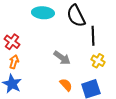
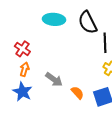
gray arrow: (62, 58) -> (54, 79), moved

